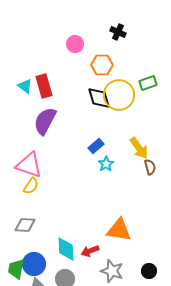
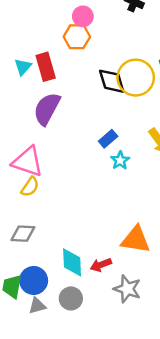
orange hexagon: (102, 65) -> (77, 37), moved
cyan triangle: (25, 86) -> (23, 67), turned 35

